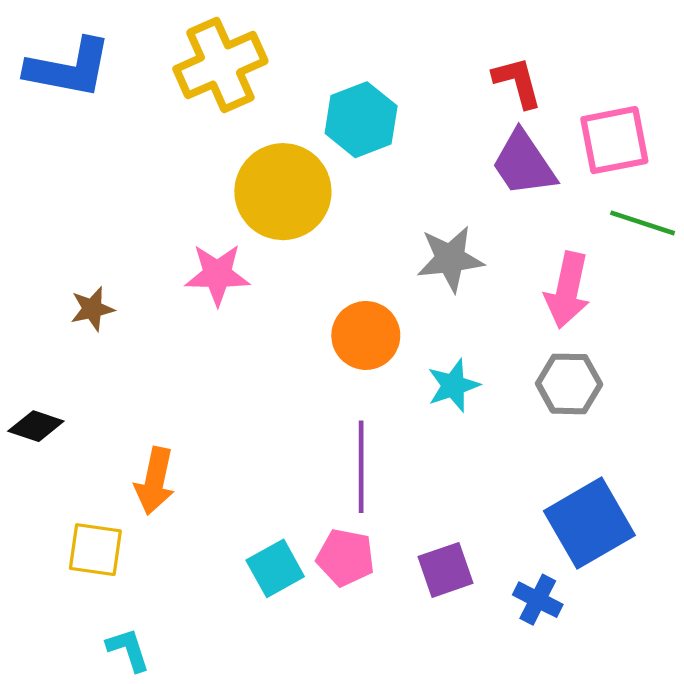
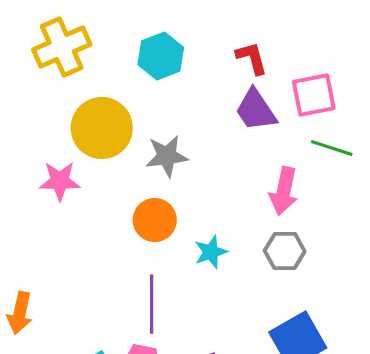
cyan hexagon: (361, 120) -> (161, 56), moved
gray star: (450, 259) -> (167, 156), moved

